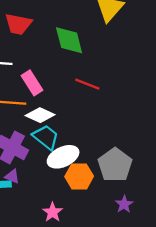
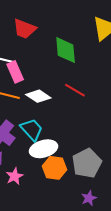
pink rectangle: (32, 83) -> (15, 72), moved
white diamond: (40, 115) -> (38, 96), moved
pink star: (53, 212) -> (15, 176), moved

